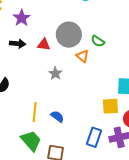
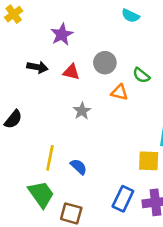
purple star: (22, 18) -> (62, 34), moved
gray circle: (69, 35) -> (105, 63), size x0.7
orange triangle: (82, 56) -> (119, 92), turned -32

